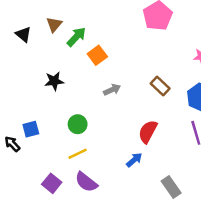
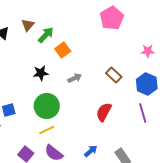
black star: (54, 81) -> (41, 73), moved
green circle: (78, 124) -> (47, 106), size x1.6
blue arrow: (134, 160) -> (91, 151), moved

